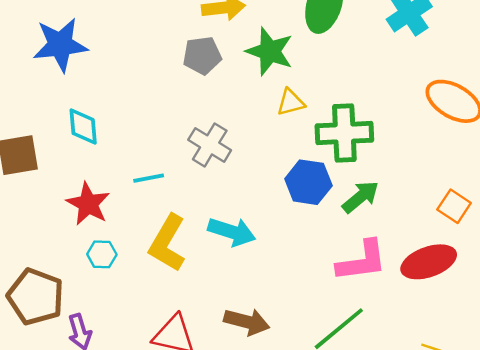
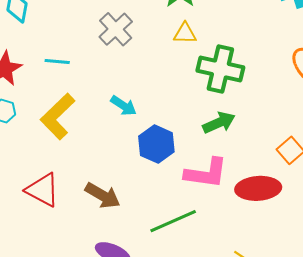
gray cross: (210, 145) -> (116, 29), moved
blue hexagon: (308, 182) -> (156, 144), moved
cyan arrow: (232, 232) -> (124, 106), moved, size x0.7

